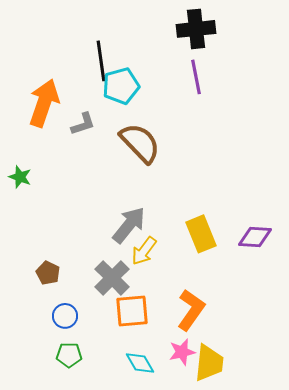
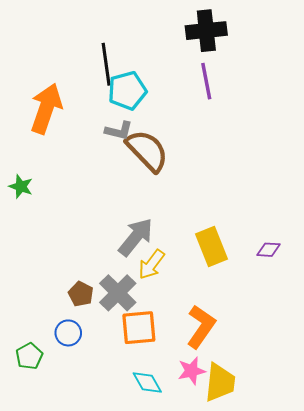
gray L-shape: (83, 124) -> (119, 131), moved, turned 32
purple diamond: (255, 237) -> (268, 250), size x0.7
brown pentagon: (48, 273) -> (81, 294), moved
green pentagon: (69, 355) -> (29, 356), moved, turned -30

